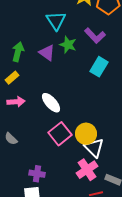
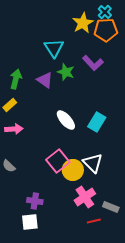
cyan rectangle: (99, 67) -> (97, 122), moved
white ellipse: (51, 103) -> (66, 120), moved
yellow circle: (86, 134) -> (73, 170), moved
white triangle: (94, 148) -> (93, 163), moved

